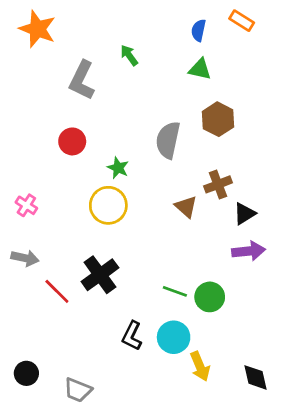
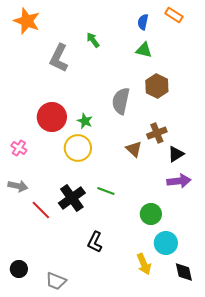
red circle: (72, 141) -> (52, 117), moved, size x1.5
green line: (175, 291) -> (106, 191), moved
cyan circle: (174, 337) -> (166, 243), moved

